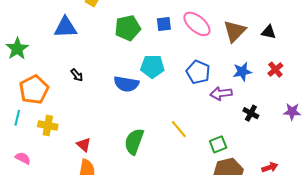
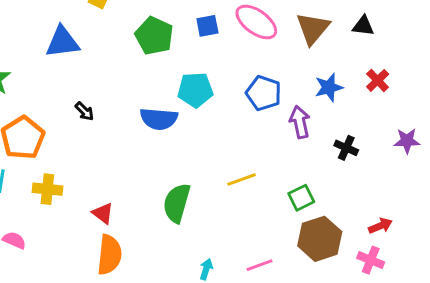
green pentagon: (128, 28) -> (154, 36), turned -30
purple arrow: (221, 93) -> (300, 122), turned 90
yellow line: (179, 129) -> (242, 179), turned -66

